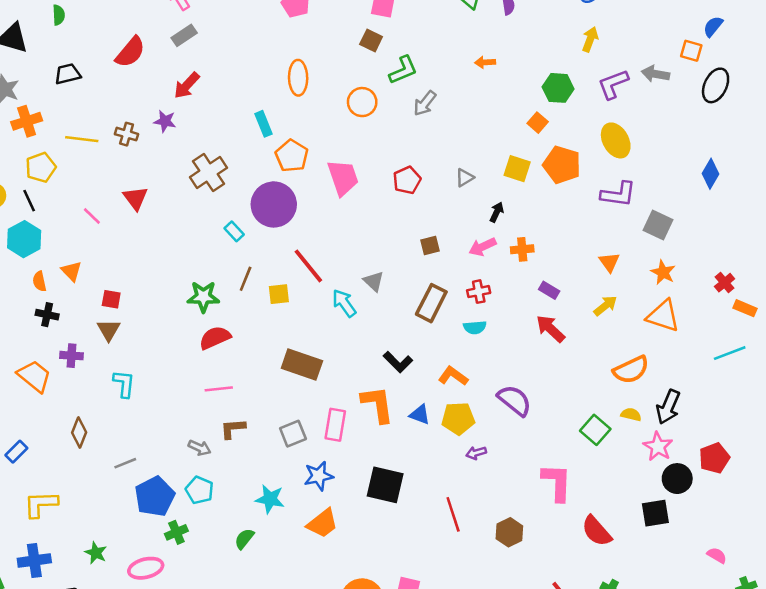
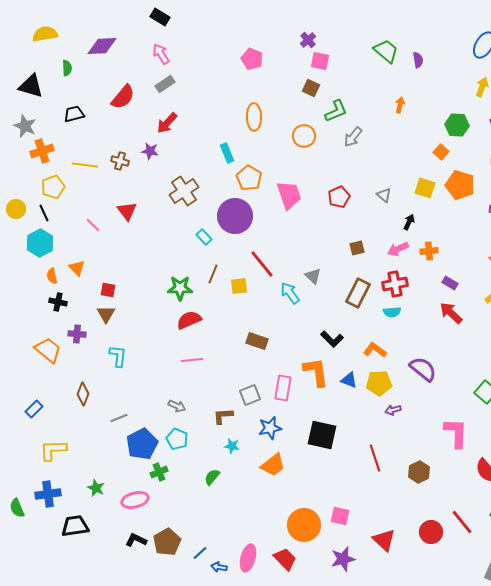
orange arrow: (485, 62) -> (400, 105), turned 105
gray triangle: (465, 178) -> (384, 195), turned -49
red cross: (479, 292) -> (395, 284), size x1.4
brown rectangle: (302, 365) -> (257, 341), size x0.7
brown L-shape: (233, 429) -> (223, 416), moved
cyan star: (270, 499) -> (232, 446), size x0.7

